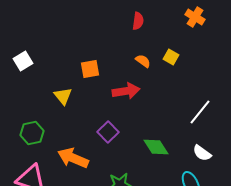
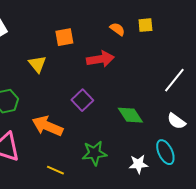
yellow square: (171, 57) -> (145, 25), turned -35

